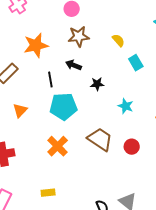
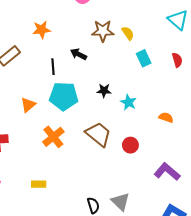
brown star: (79, 36) -> (103, 31), moved
orange star: (36, 45) -> (41, 30), size x0.7
black star: (97, 84) -> (104, 91), moved
orange triangle: (20, 110) -> (28, 105), moved

